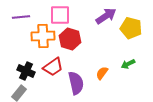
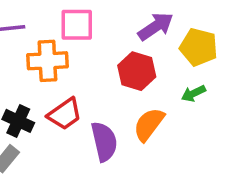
red hexagon: (70, 39) -> (137, 71), moved
green arrow: (128, 64) -> (193, 93), moved
orange semicircle: (102, 73) -> (149, 124), size x1.5

